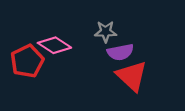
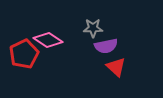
red triangle: (132, 76) -> (116, 67), size x0.7

